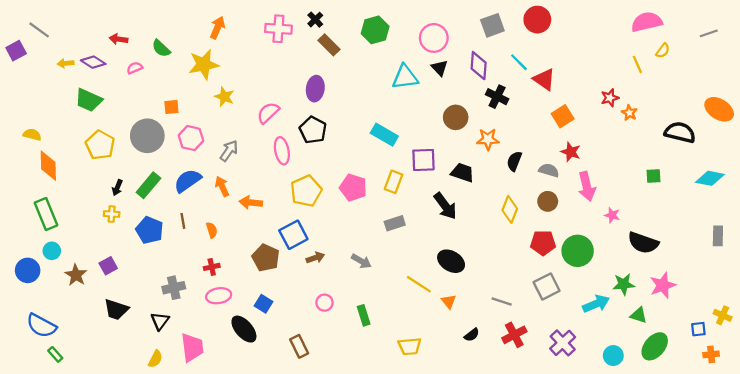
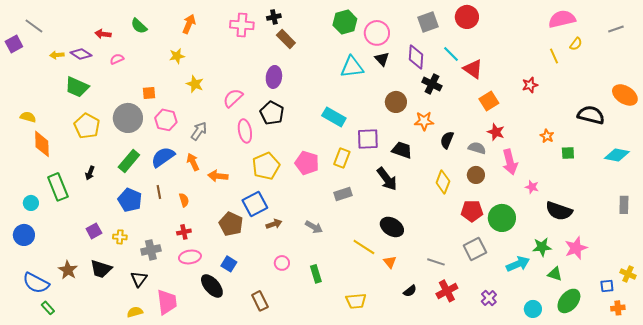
black cross: (315, 20) -> (274, 17), turned 32
green hexagon: (375, 30) -> (345, 22), moved
green semicircle: (161, 48) -> (139, 26), moved
yellow star: (204, 64) -> (177, 56), size x0.6
orange star: (629, 113) -> (547, 136), moved
black arrow: (117, 188) -> (90, 173), moved
green rectangle: (46, 214) -> (58, 187), moved
yellow cross: (112, 214) -> (120, 237), moved
cyan circle: (52, 251) -> (31, 203), moved
brown star: (76, 275) -> (68, 270), moved
purple cross: (563, 343) -> (489, 298), size x0.7
yellow semicircle: (155, 359) -> (135, 312), turned -133

